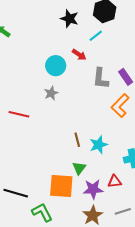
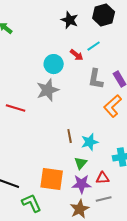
cyan line: (96, 36) -> (94, 46), moved
gray star: (51, 93) -> (48, 90), size x1.6
green triangle: (79, 168) -> (81, 163), moved
gray line: (123, 211) -> (104, 199), moved

